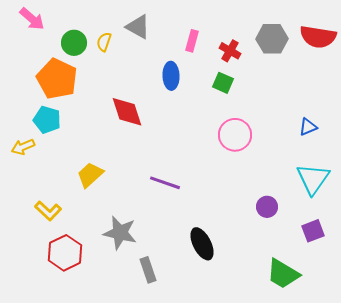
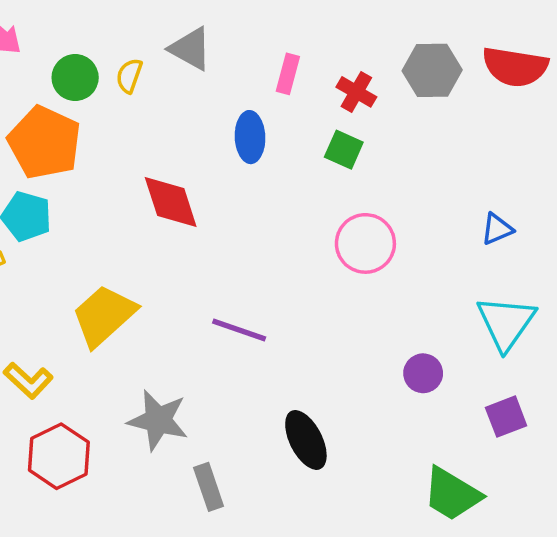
yellow trapezoid: (90, 175) -> (104, 316), size x1.4

